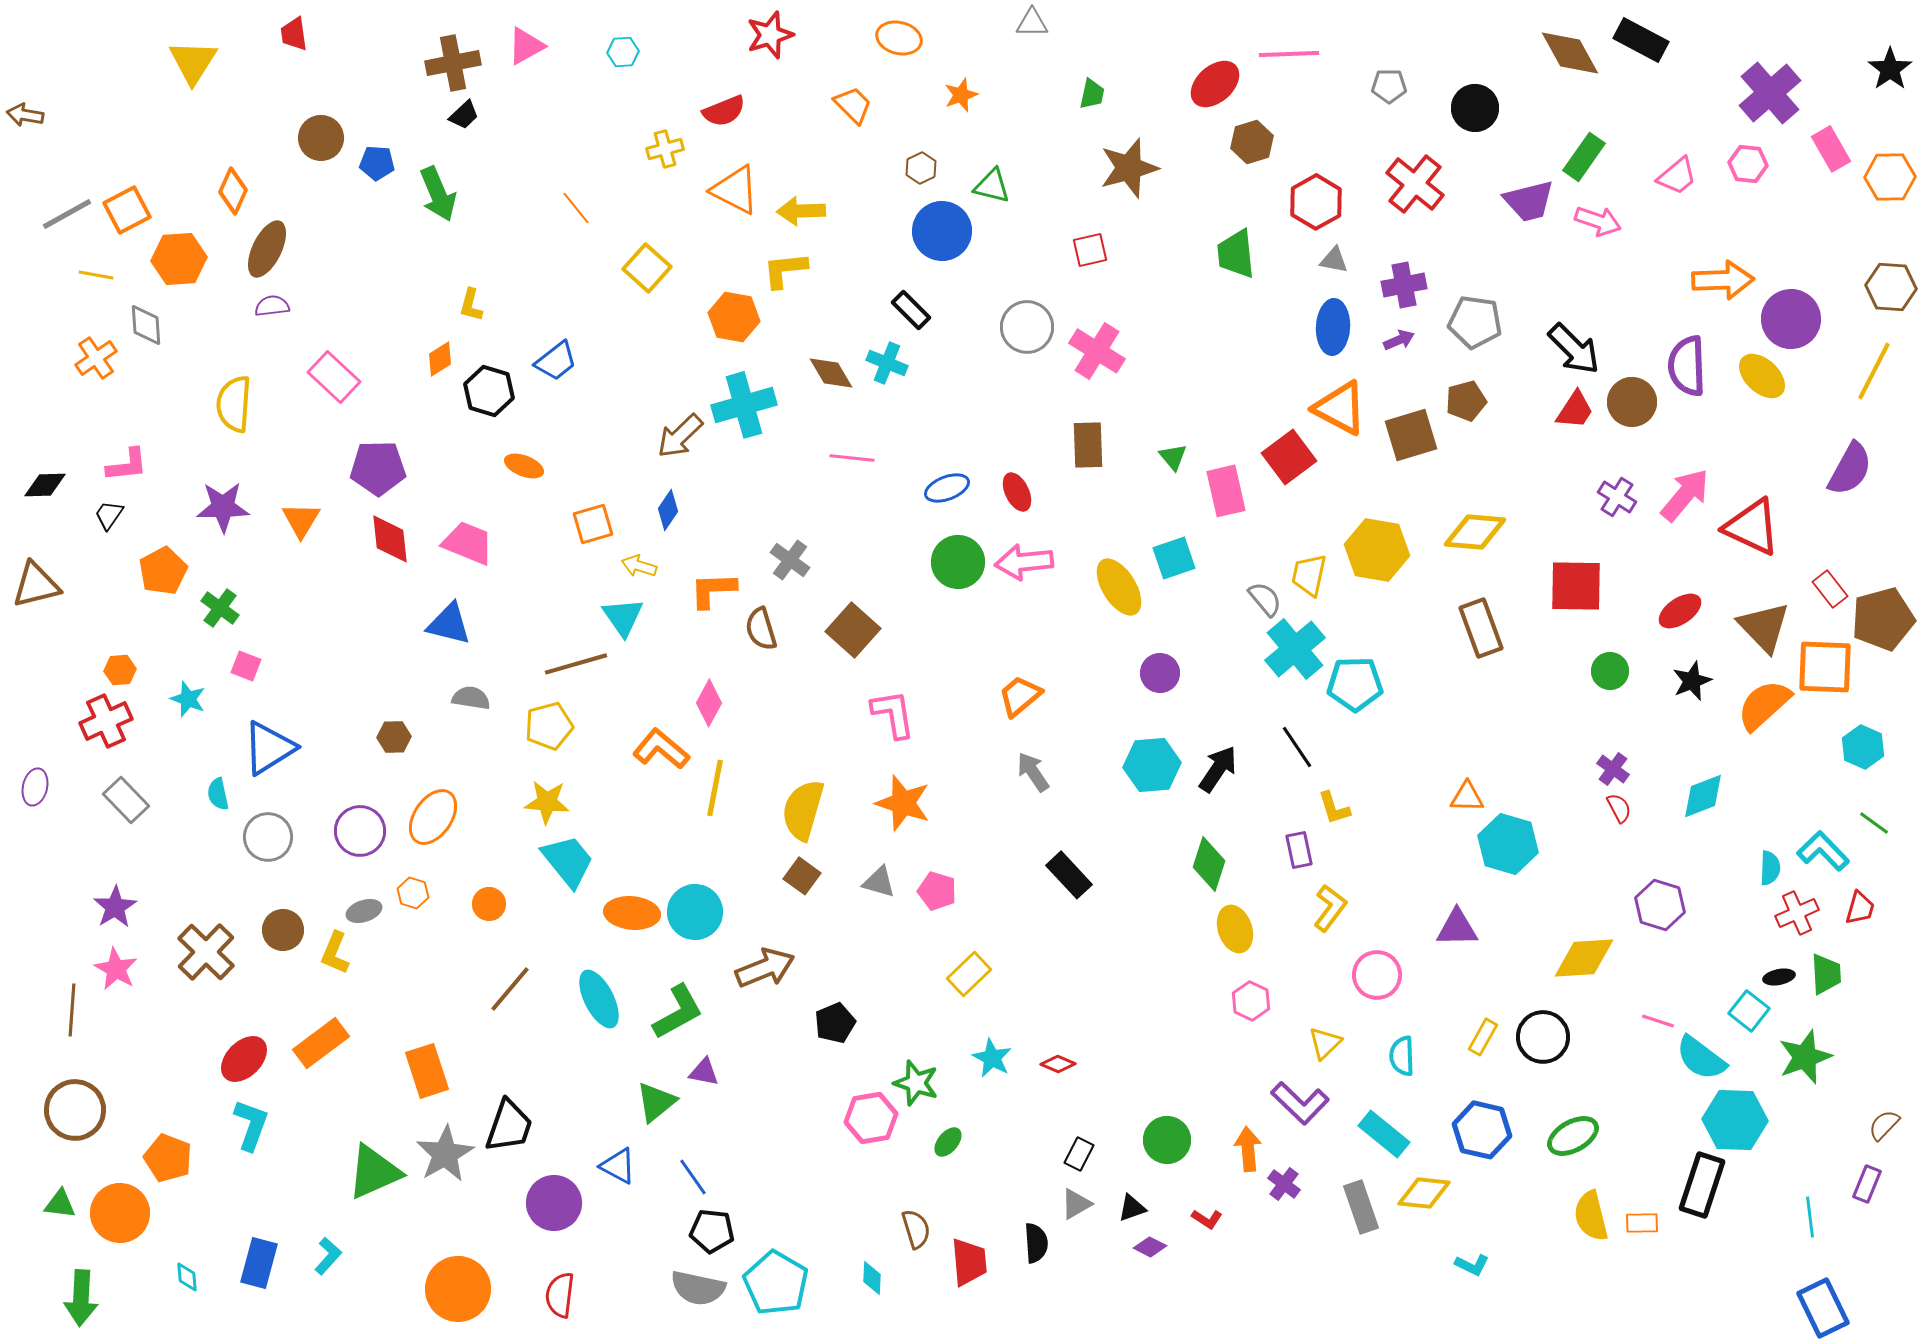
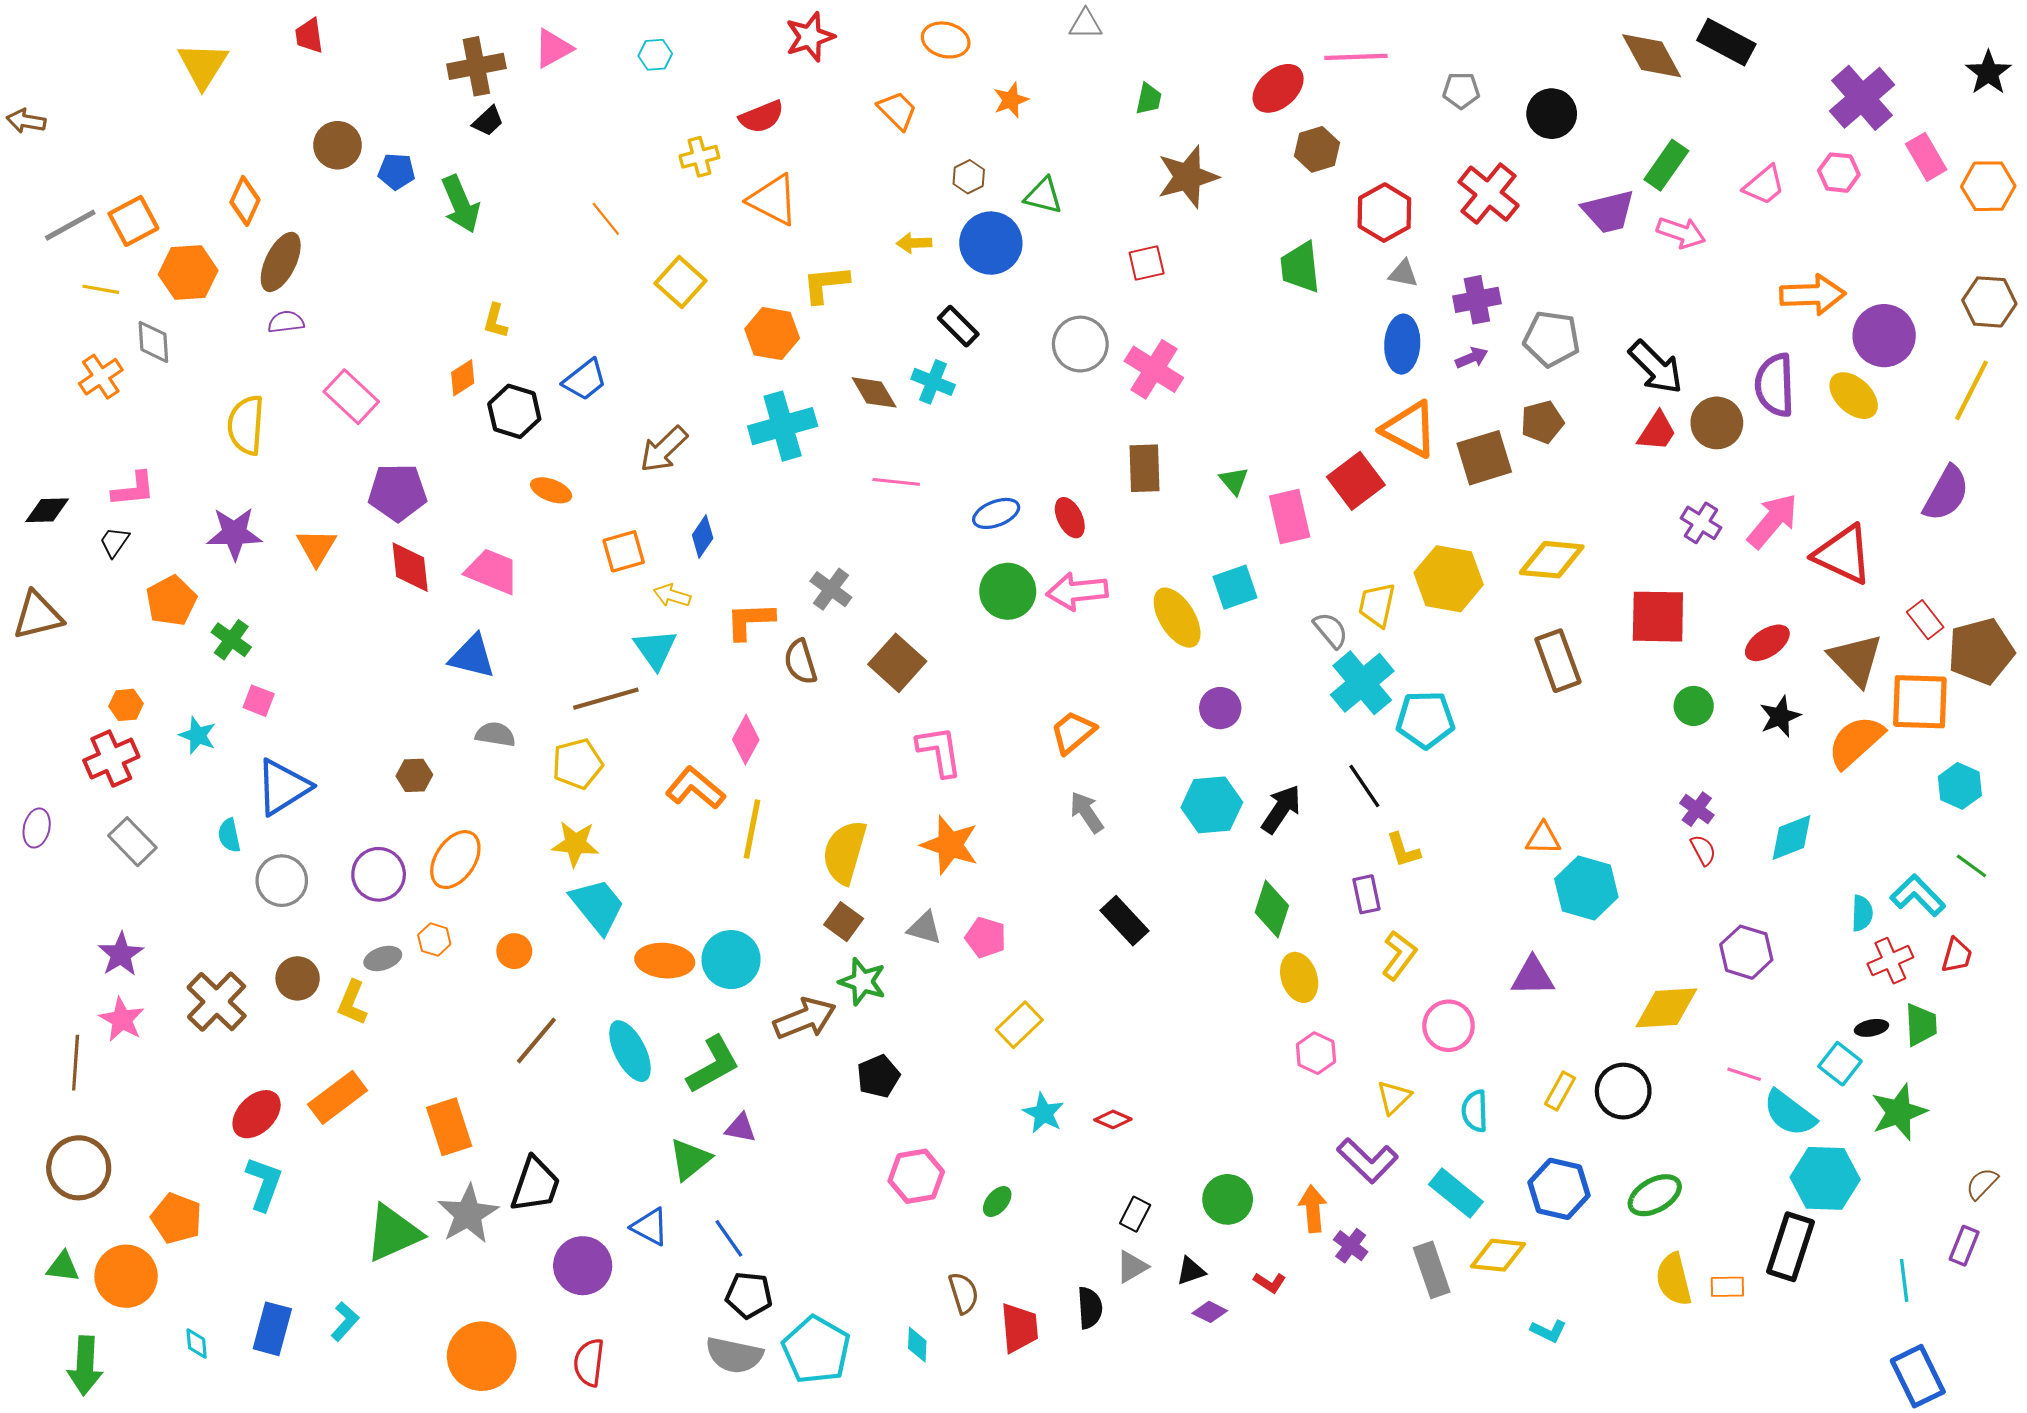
yellow arrow: (801, 211) -> (914, 243), moved, size x0.7
brown arrow: (680, 436) -> (664, 449), moved
green star: (916, 1083) -> (863, 982), moved

